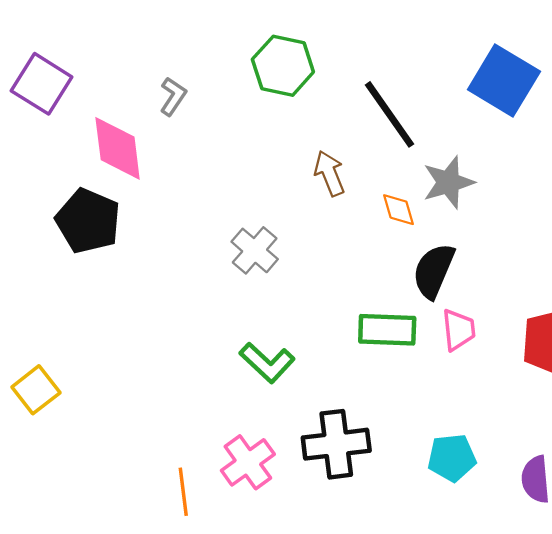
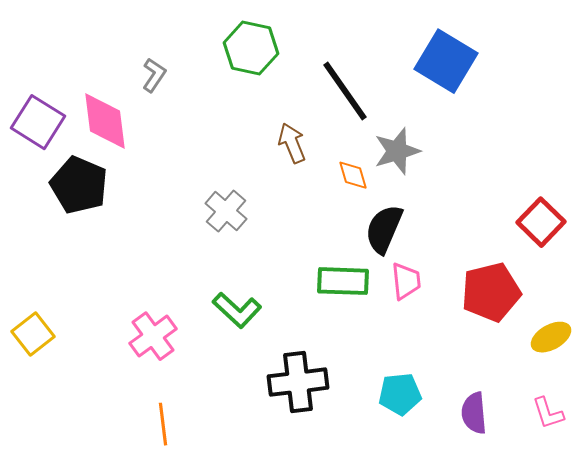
purple square: (42, 84) -> (38, 122), moved
pink cross: (248, 462) -> (153, 336), moved

